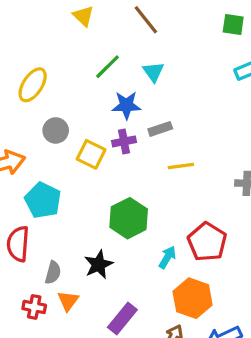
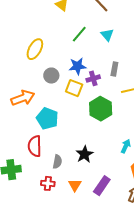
blue star: (126, 105) -> (78, 66), moved
gray rectangle: (160, 129) -> (114, 69), turned -56
green hexagon: (129, 218) -> (101, 109), moved
orange triangle: (68, 301) -> (75, 185), moved

